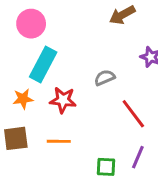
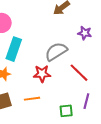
gray semicircle: (105, 78) -> (56, 51), size x1.6
red star: (63, 100) -> (42, 74), moved

